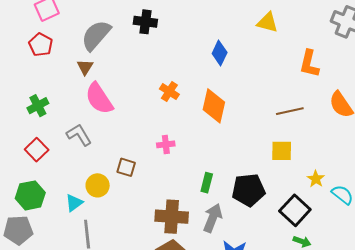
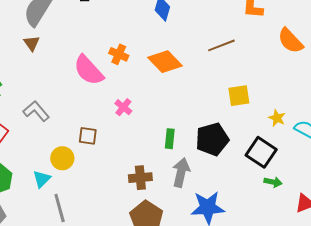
pink semicircle: (99, 98) -> (89, 70), moved
orange diamond: (214, 106) -> (165, 62), turned -48
brown line: (290, 111) -> (221, 45), moved
pink cross: (166, 144) -> (123, 107), turned -36
brown cross: (172, 217) -> (140, 178), size x0.7

